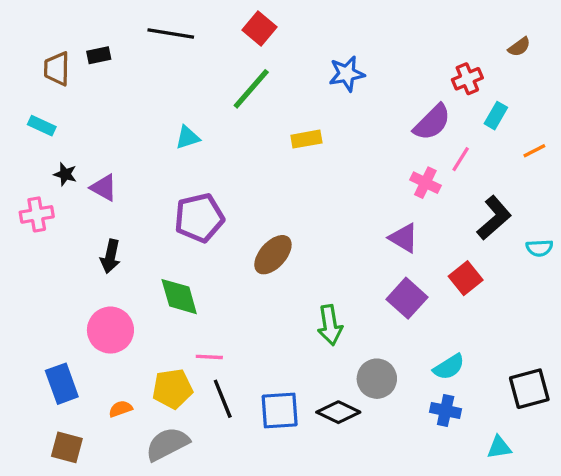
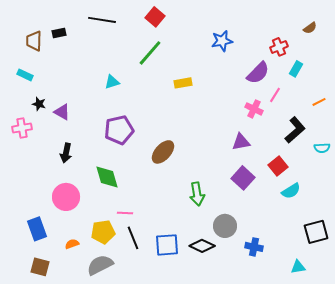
blue star: (347, 74) -> (222, 41), moved
orange line: (534, 151) -> (319, 102), moved
purple triangle: (404, 238) -> (241, 142), turned -42
cyan semicircle: (449, 367) -> (291, 191), moved
blue cross: (446, 410) -> (254, 247), moved

